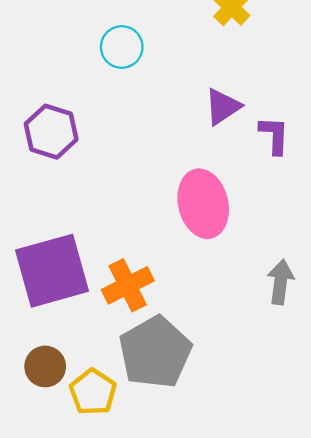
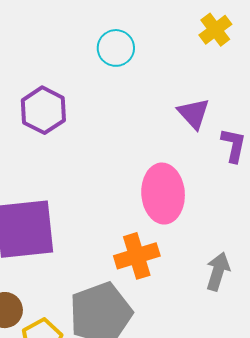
purple triangle: (223, 107) -> (194, 113), turned -48
orange cross: (128, 285) -> (137, 256), moved

